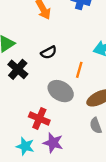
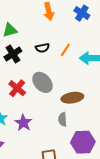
orange line: (79, 70) -> (65, 50), moved
red cross: (39, 119) -> (17, 88), moved

